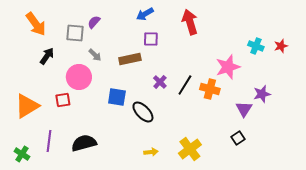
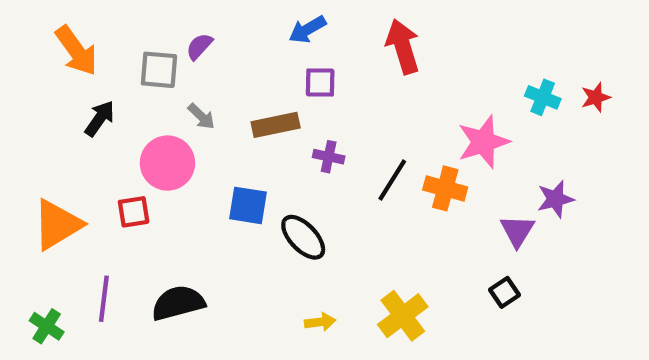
purple cross: (160, 82) -> (329, 157), moved, turned -32

